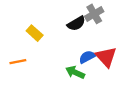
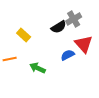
red triangle: (106, 57) -> (84, 44), moved
green arrow: (75, 72) -> (38, 68), moved

